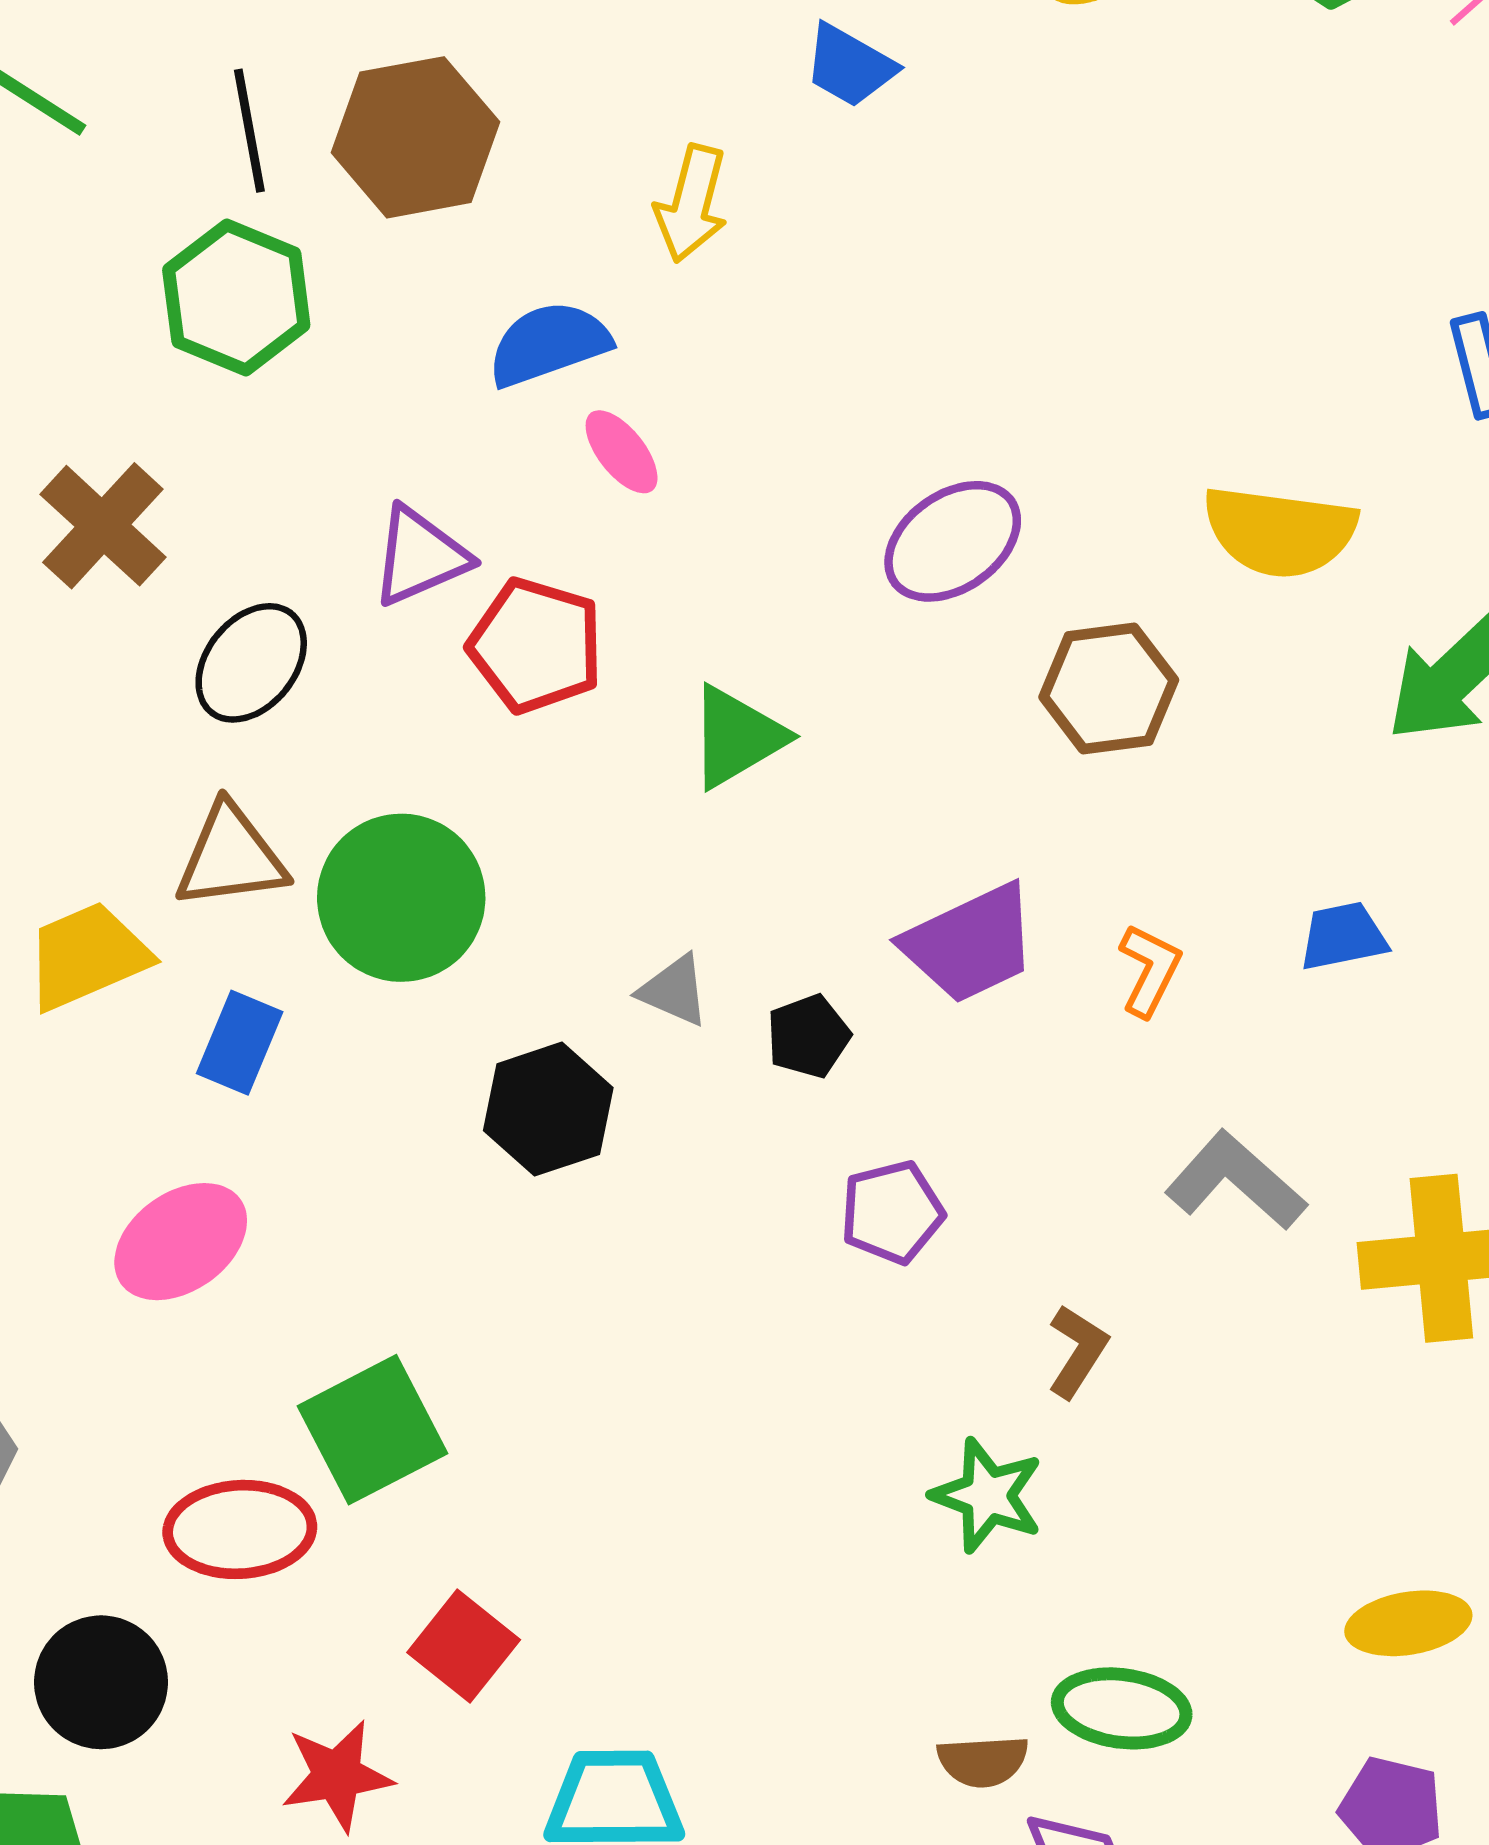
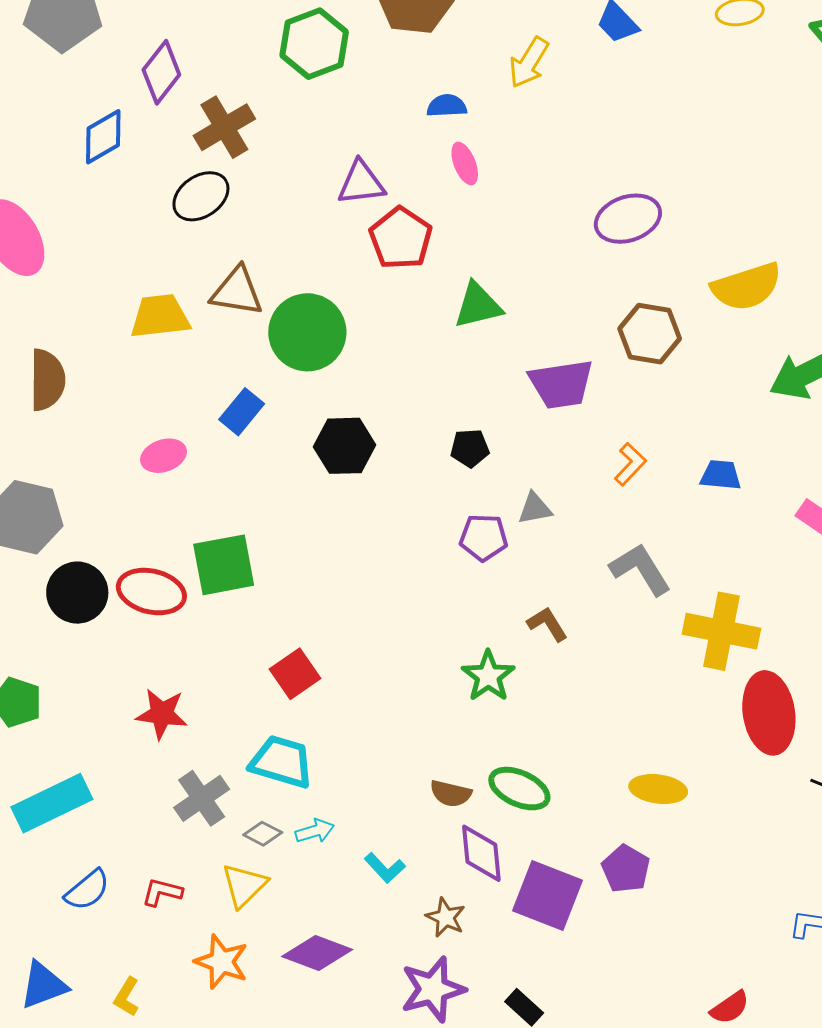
blue semicircle: (549, 344) -> (447, 106), size x0.7
yellow semicircle: (1280, 532) -> (746, 287), turned -42
purple ellipse: (953, 541) -> (628, 219), moved
black ellipse: (251, 663) -> (201, 196), moved
purple trapezoid: (970, 943) -> (561, 384), moved
gray triangle: (674, 991) -> (535, 508), moved, turned -51
blue rectangle: (240, 1043) -> (242, 412), moved
pink ellipse: (181, 1242) -> (164, 456), size x0.7
brown L-shape: (1077, 1351) -> (547, 624), turned -81
red square: (464, 1646) -> (295, 674), moved
black circle: (101, 1682) -> (77, 593), moved

